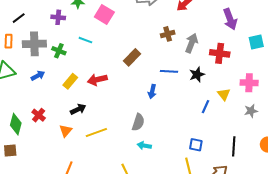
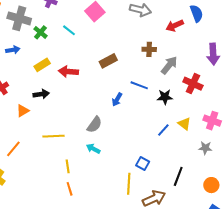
yellow triangle: (224, 94) -> (184, 124), turned -32
yellow line: (96, 133) -> (54, 136), moved

